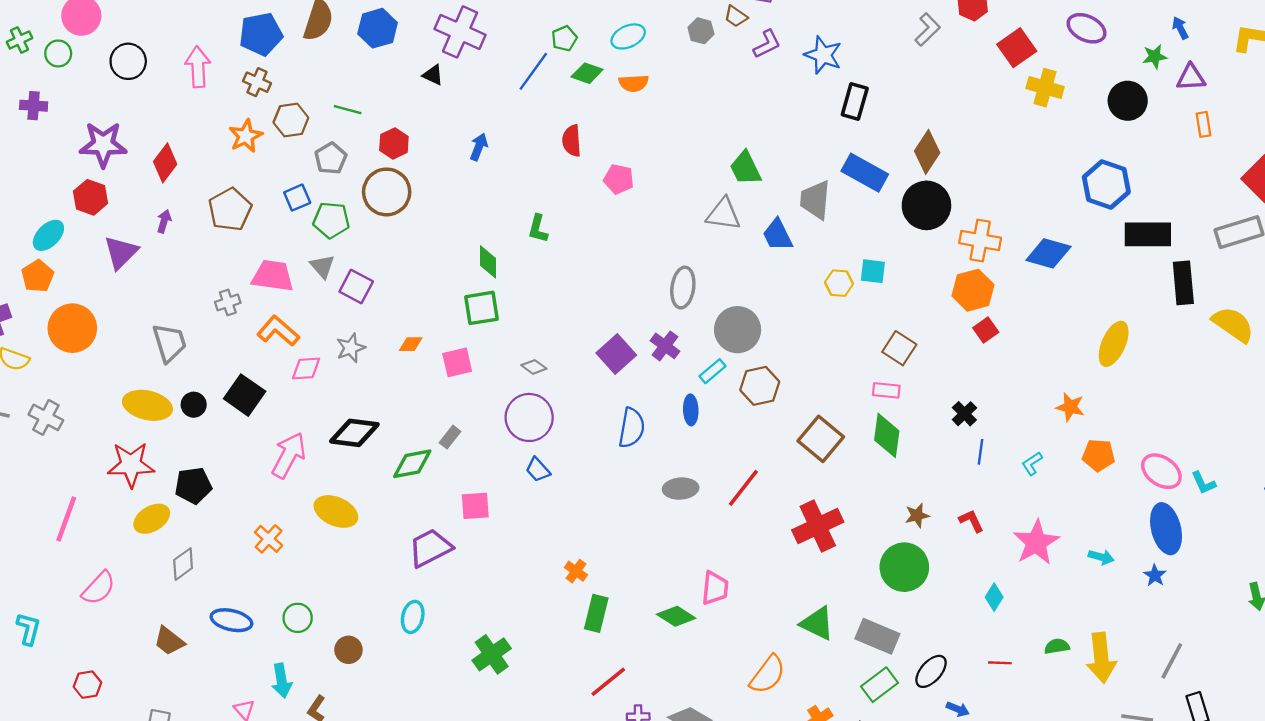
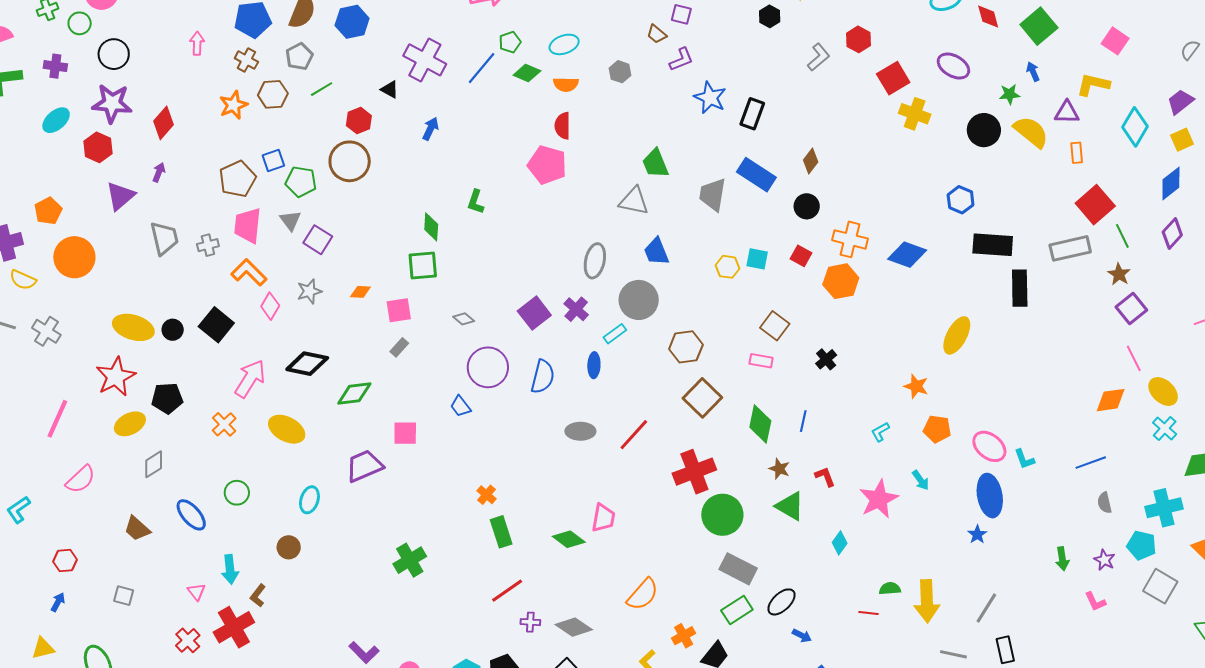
gray hexagon: (701, 31) -> (620, 72), moved
purple cross: (460, 32) -> (425, 60), moved
blue star: (823, 55) -> (710, 98), moved
black circle: (128, 61) -> (114, 54), moved
pink arrow: (198, 67) -> (197, 43), size x0.7
black triangle: (433, 75) -> (390, 89), moved
purple triangle: (1191, 78) -> (1067, 112), moved
green line: (348, 110) -> (322, 89), turned -50
orange rectangle: (1203, 124) -> (1077, 153), moved
red semicircle: (572, 141) -> (563, 126), moved
brown diamond: (927, 152) -> (811, 161), size x0.7
gray pentagon: (331, 158) -> (299, 56), moved
pink pentagon: (619, 179) -> (547, 165), size x1.5
blue hexagon: (1106, 185) -> (961, 200), size x0.7
black circle: (926, 205) -> (807, 206), size x0.6
brown pentagon: (230, 210) -> (237, 179), moved
cyan ellipse: (48, 235) -> (56, 120), moved
blue trapezoid: (777, 235) -> (656, 252), moved
pink trapezoid: (273, 276) -> (248, 225), turned -96
yellow semicircle: (1233, 324) -> (1031, 132), moved
red square: (986, 330) -> (801, 256), moved, turned -30
gray trapezoid: (169, 343) -> (164, 238), moved
pink diamond: (306, 368) -> (270, 306), turned -60
brown hexagon: (760, 386) -> (686, 347), moved
black cross: (964, 414) -> (826, 359), moved
purple circle: (529, 417) -> (488, 367), moved
green diamond: (887, 435) -> (760, 424), moved
gray rectangle: (450, 437) -> (399, 347), moved
blue line: (981, 452) -> (803, 421), moved
red star: (131, 465) -> (116, 377), turned -30
brown star: (917, 515) -> (779, 469), turned 30
orange cross: (269, 539) -> (224, 424), moved
cyan arrow: (1101, 557) -> (921, 480), moved, turned 35
green circle: (904, 567) -> (722, 515), moved
green rectangle: (596, 613) -> (501, 532), turned -36
cyan ellipse: (413, 617) -> (309, 500), moved
green circle: (298, 618) -> (237, 493), moved
blue ellipse: (231, 620) -> (191, 515), turned 32
green triangle: (817, 623) -> (790, 506), moved
cyan L-shape: (28, 629) -> (18, 510), turned -144
red line: (1000, 663) -> (868, 613), moved

